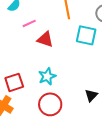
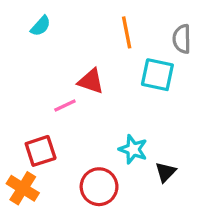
pink line: (29, 23) -> (65, 106), moved
cyan star: (47, 76) -> (133, 149), moved, turned -30

